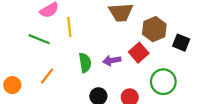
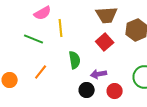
red square: (139, 53) -> (105, 42), moved
purple arrow: (112, 60) -> (99, 74), moved

